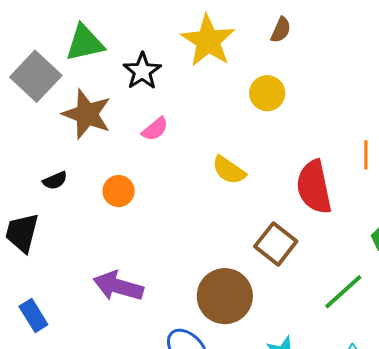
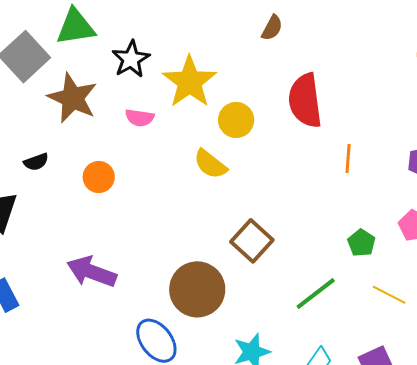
yellow star: (208, 41) -> (190, 82), moved
yellow circle: (267, 93) -> (236, 120), moved
pink semicircle: (155, 129) -> (140, 118), turned 44
red semicircle: (314, 187) -> (305, 101), moved

